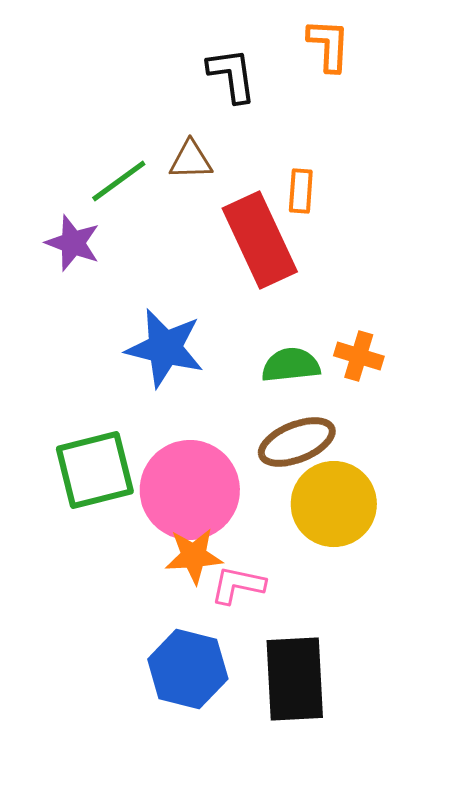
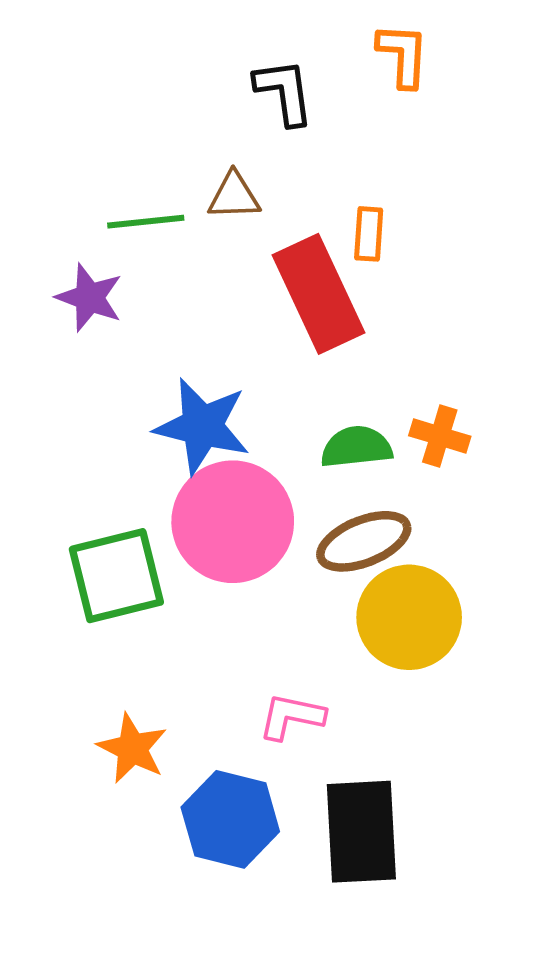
green line: (119, 181) -> (146, 222), turned 30
pink circle: (190, 490) -> (233, 522), moved
orange star: (194, 556) -> (132, 748), moved, turned 30

